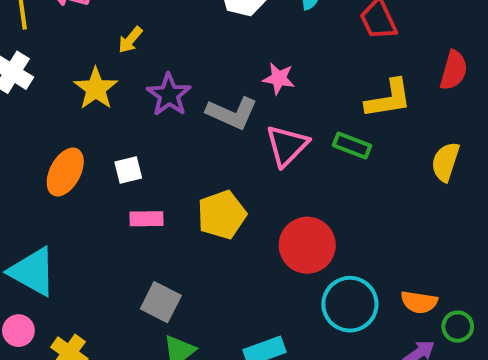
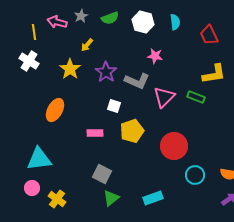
pink star: (279, 78) -> (155, 56), moved
white square: (128, 170) -> (114, 106), moved, turned 32
cyan triangle: (33, 272) -> (39, 159), turned -36
cyan circle: (350, 304) -> (195, 175), size x0.7

